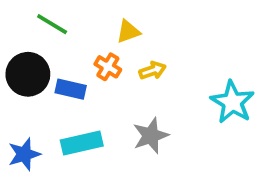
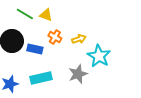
yellow triangle: (128, 32) -> (46, 15), moved, turned 40
cyan star: (232, 102) -> (99, 56), moved

